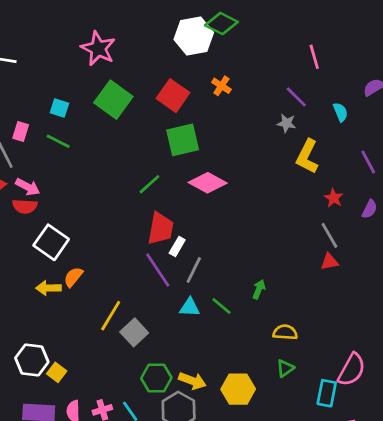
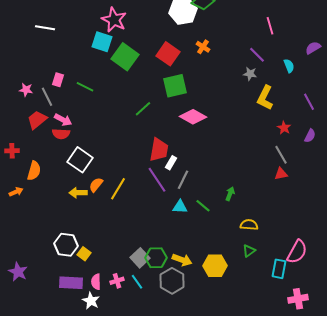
cyan square: (59, 108) -> (102, 42), moved, size x1.5
green line: (149, 184) -> (143, 109), moved
yellow line: (111, 316) -> (118, 189), moved
gray square: (134, 332) -> (140, 258), moved

